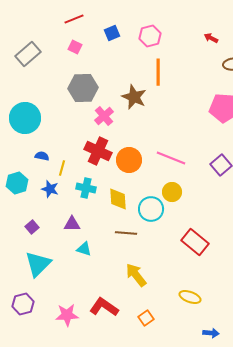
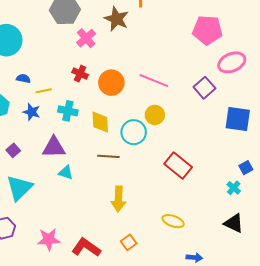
red cross: (98, 151) -> (80, 74), size x0.6
yellow line: (62, 168) -> (44, 91), turned 63
purple triangle: (72, 224) -> (54, 147), size x1.4
yellow arrow: (136, 275) -> (118, 199), turned -140
red L-shape: (104, 307) -> (86, 247), moved

